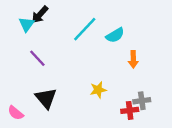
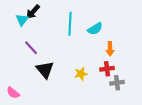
cyan line: (85, 29) -> (70, 24), turned -40
black triangle: (46, 98) -> (45, 70), moved
red cross: (130, 110) -> (107, 69), moved

